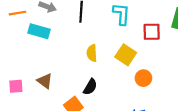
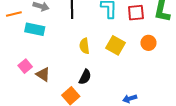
red square: (152, 32) -> (136, 13), moved
orange circle: (143, 78) -> (148, 43), moved
pink square: (16, 86) -> (25, 66), moved, turned -32

